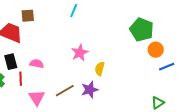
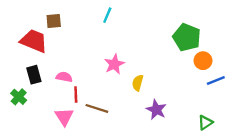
red line: (21, 79) -> (76, 94), moved
purple star: (90, 90) -> (156, 110), moved, turned -30
brown line: (65, 91) -> (97, 108), turned 48

